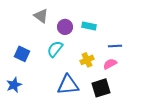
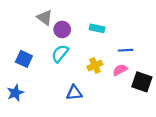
purple circle: (65, 27) -> (62, 29), moved
blue triangle: (68, 85) -> (74, 93), size x0.7
black square: (101, 88) -> (142, 82), moved, turned 36

